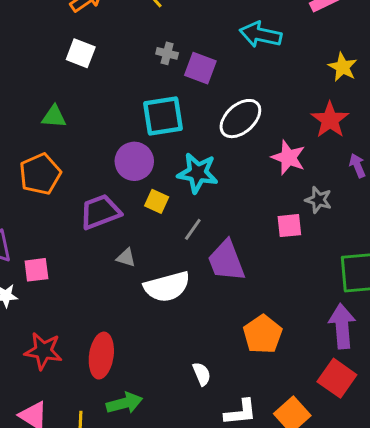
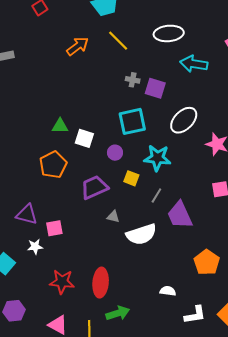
white square: (81, 53) -> (84, 138), moved
purple circle: (134, 161) -> (115, 153), size x0.6
white semicircle: (202, 374) -> (168, 291), turned -56

